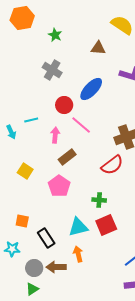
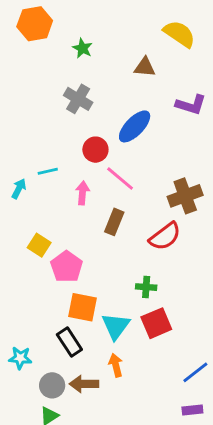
cyan arrow: (11, 132) -> (19, 189), turned -128
brown rectangle: (67, 157) -> (114, 222), moved, turned -30
pink pentagon: (59, 186) -> (67, 267), moved
orange square: (22, 221) -> (82, 307), moved, size x1.5
cyan triangle: (78, 227) -> (116, 326), turned -40

